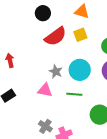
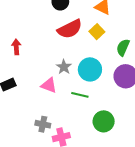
yellow square: (80, 35) -> (97, 32), turned -32
gray cross: (45, 126) -> (43, 124), turned -32

